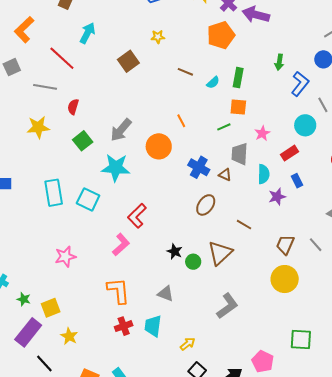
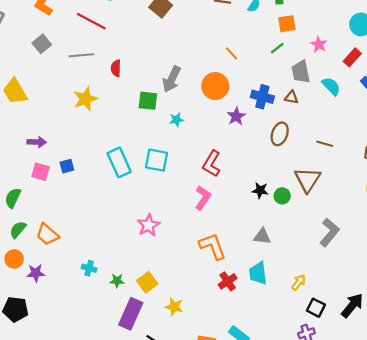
green square: (83, 141) -> (148, 101), moved, turned -30
cyan star: (116, 168) -> (176, 120), size x0.5
cyan semicircle: (264, 174) -> (331, 86), turned -30
purple star: (277, 197) -> (236, 116), moved

